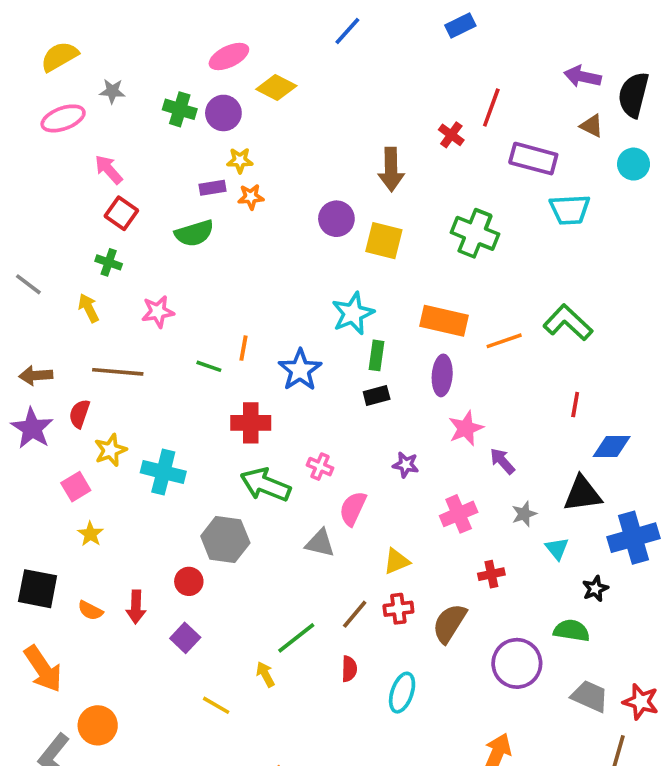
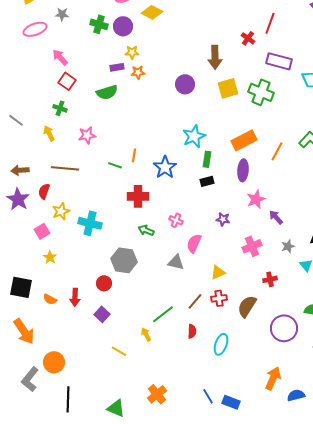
purple rectangle: (533, 159) -> (279, 61), moved
yellow square: (384, 241) -> (228, 88), moved, turned -30
orange rectangle: (444, 321) -> (244, 140), turned -40
orange line: (504, 341) -> (277, 151), turned -42
green arrow: (265, 485) -> (146, 230), size x0.6

